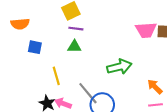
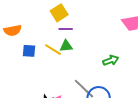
green arrow: (119, 67) -> (111, 60), size x0.7
yellow line: (56, 76) -> (53, 50), moved, turned -36

